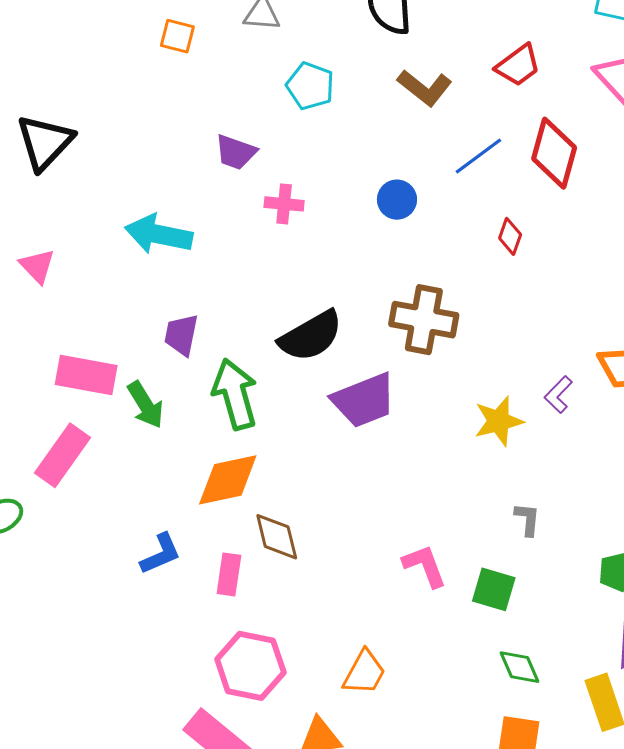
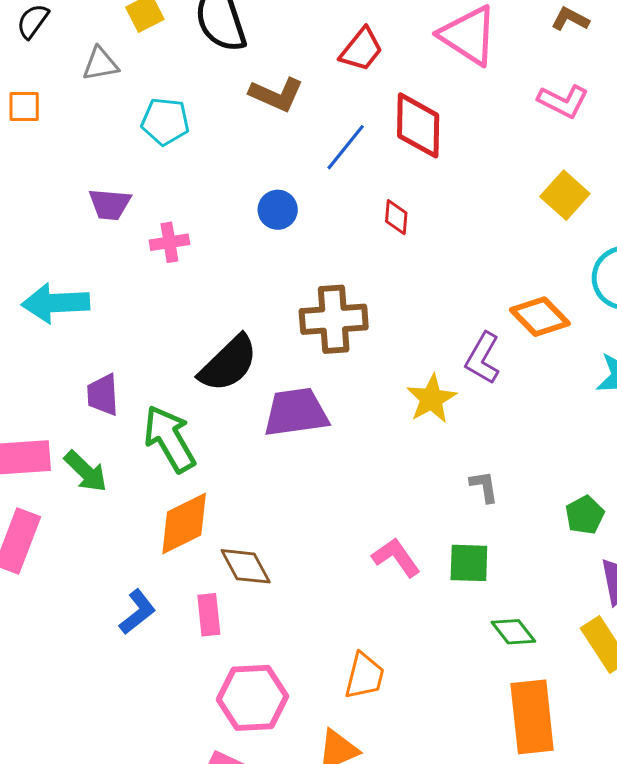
purple L-shape: (558, 395) -> (483, 358), size x1.4
purple trapezoid: (364, 400) -> (296, 412), turned -152

